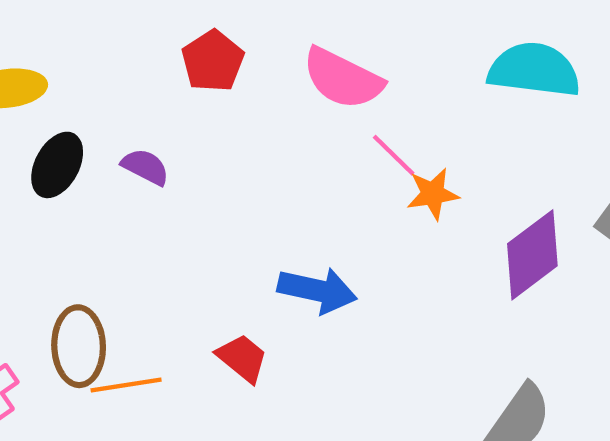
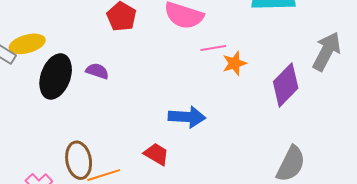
pink line: (394, 155) -> (213, 48), turned -45
black ellipse: (57, 165) -> (56, 76), size x1.4

